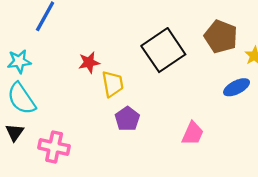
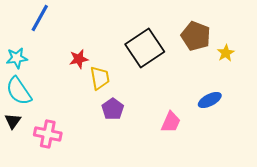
blue ellipse: (237, 87) -> (210, 100), moved

